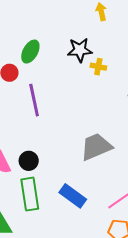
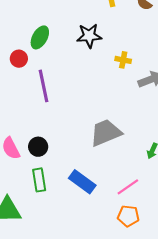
yellow cross: (98, 67) -> (123, 60), moved
green rectangle: (30, 194) -> (39, 180), size x0.7

